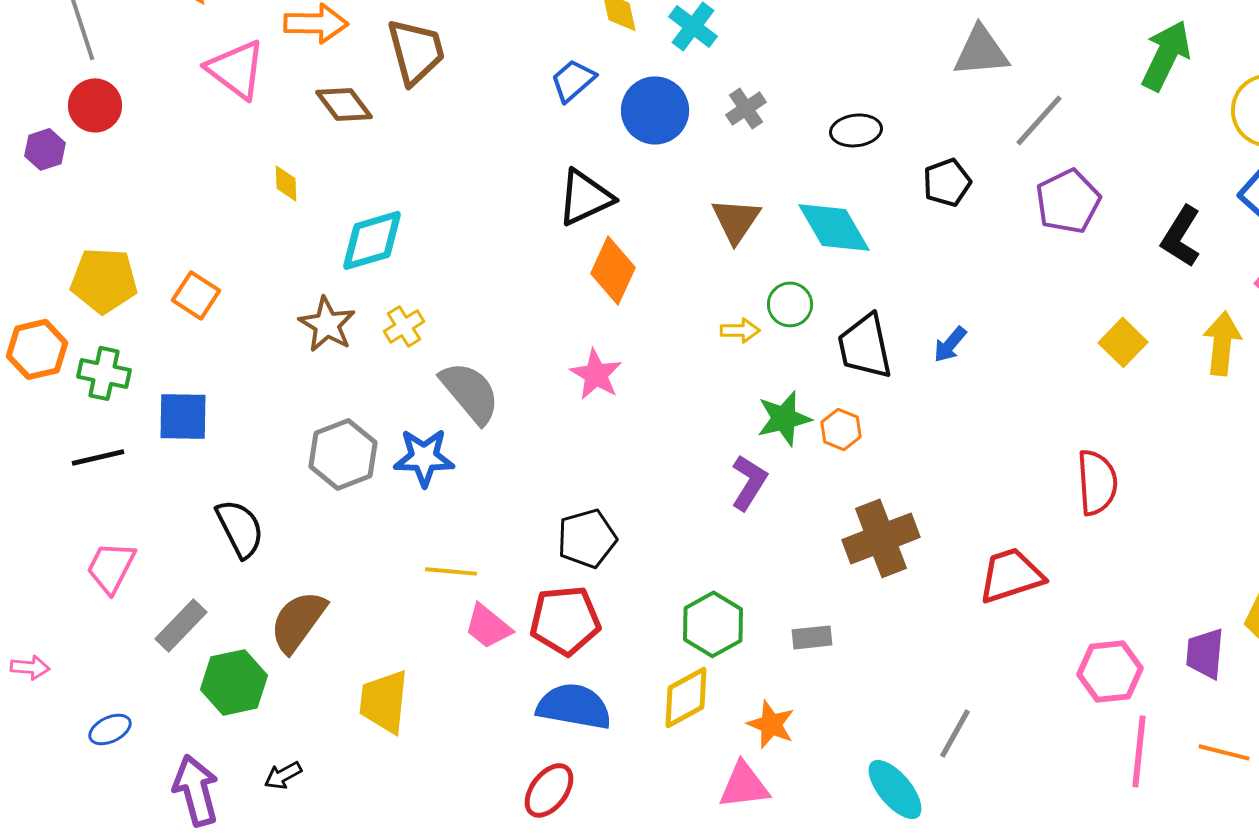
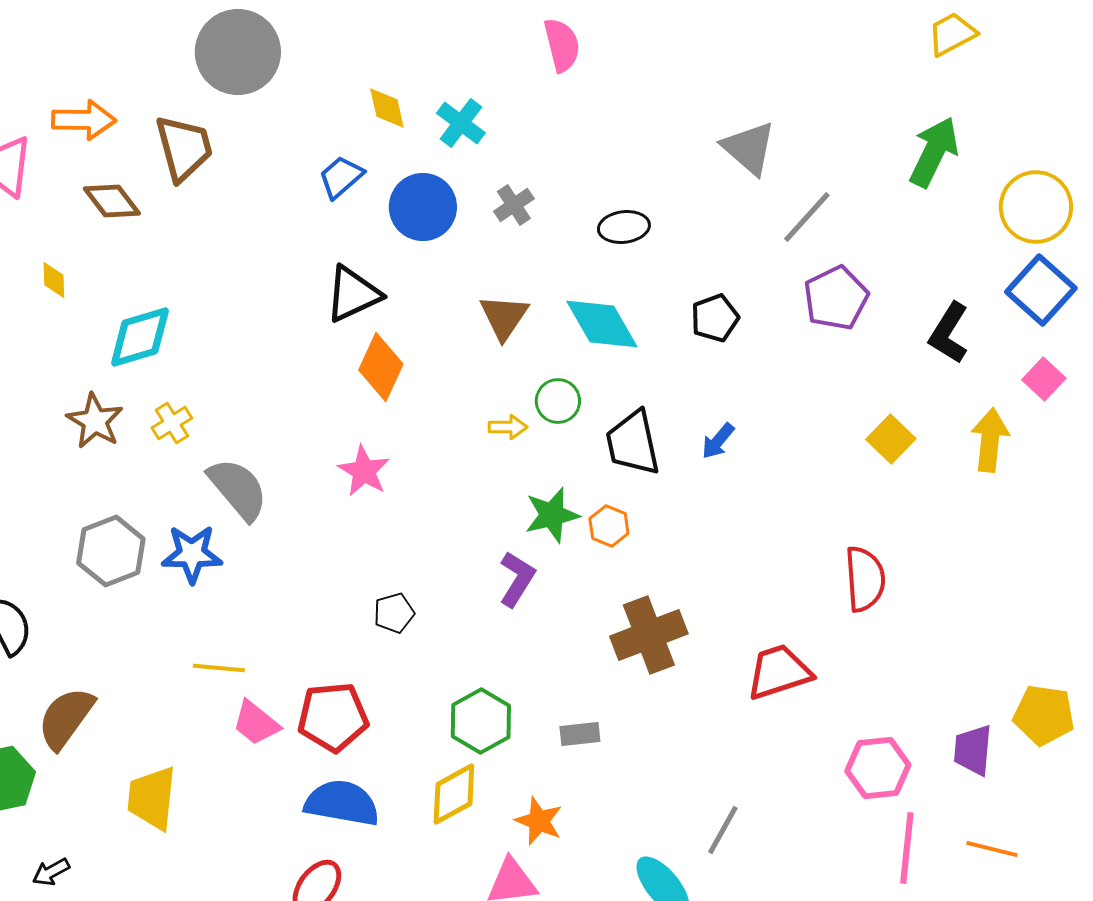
gray triangle: (981, 51) -> (749, 148), turned 46
black pentagon: (947, 182) -> (715, 318), moved
black pentagon: (587, 538) -> (394, 613), moved, size x0.7

